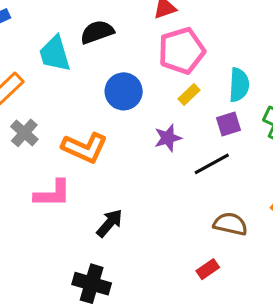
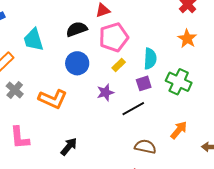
black semicircle: (97, 32) -> (77, 29), moved
pink L-shape: (53, 194) -> (20, 138), moved, turned 85

